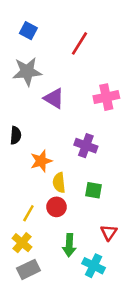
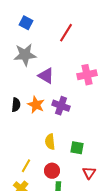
purple cross: (86, 146) -> (61, 106), moved
orange star: (41, 161) -> (36, 105), moved, turned -30
red circle: (56, 207) -> (52, 171), moved
red triangle: (109, 232) -> (89, 173), moved

